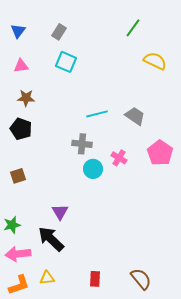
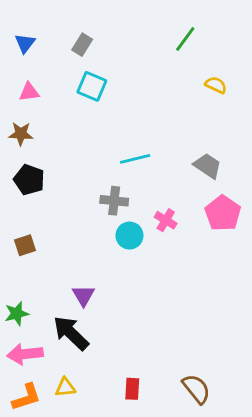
yellow semicircle: (155, 61) -> (216, 85), size x0.7
brown star: (26, 98) -> (21, 134), moved
gray trapezoid: (135, 116) -> (208, 166), moved

